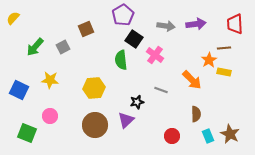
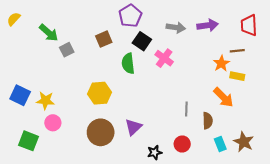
brown square: (86, 29) -> (104, 39), moved
green arrow: (35, 47) -> (49, 33), moved, turned -90
yellow star: (50, 80) -> (45, 101), moved
orange arrow: (192, 80) -> (223, 97), moved
gray line: (161, 90) -> (186, 109), moved, turned 72
black star: (137, 102) -> (155, 152), moved

